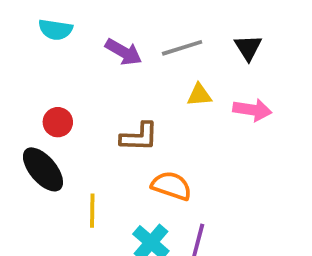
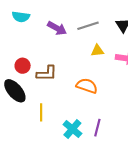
brown L-shape: (139, 137) -> (47, 73), moved
orange semicircle: (171, 186) -> (87, 86), moved

